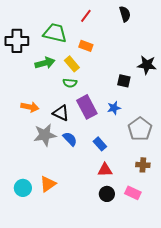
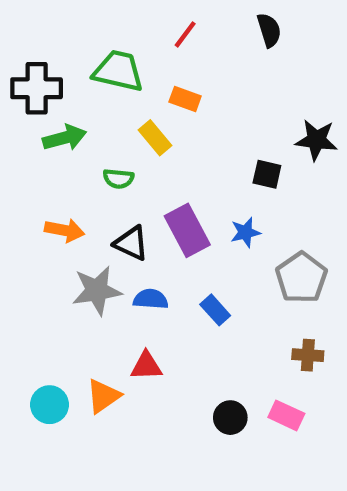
green arrow: (45, 63) -> (65, 138), moved
green semicircle: (70, 83) -> (118, 179), moved
blue semicircle: (70, 139) -> (151, 299), turned -42
red triangle: (105, 170) -> (146, 366), moved

